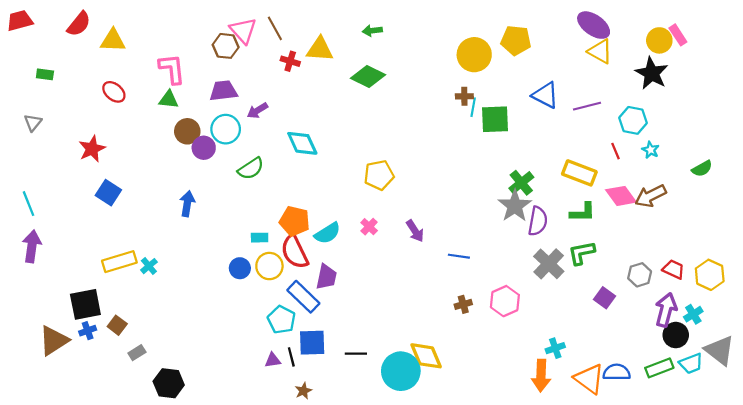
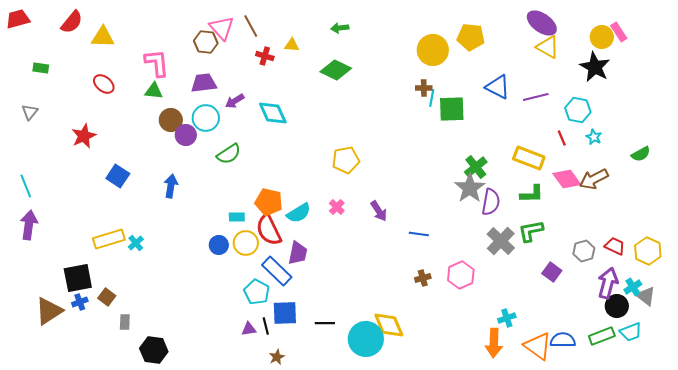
yellow triangle: (320, 49) -> (292, 45), size x0.6
cyan diamond: (302, 143) -> (273, 113), moved
blue square: (108, 193) -> (118, 176), moved
gray triangle: (720, 350) -> (646, 296), moved, size x0.7
gray rectangle: (137, 353) -> (125, 322), turned -56

